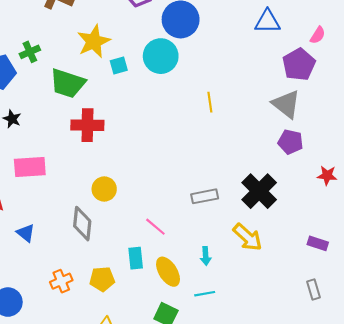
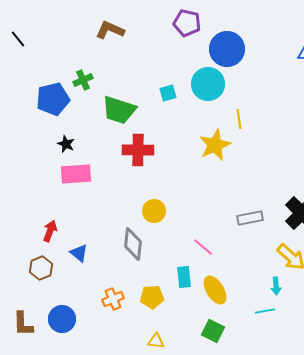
yellow star: (94, 41) -> (215, 145), moved
yellow line: (210, 102) -> (239, 119), moved
pink rectangle: (30, 167) -> (76, 174), moved
cyan arrow: (206, 256) -> (276, 286), moved
cyan line: (205, 294) -> (265, 311), moved

